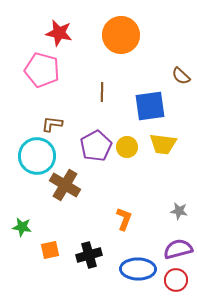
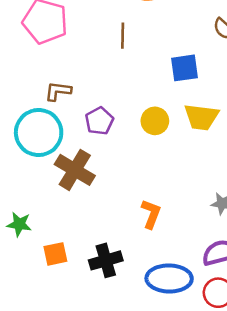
brown line: (102, 92) -> (123, 36), moved
blue square: (150, 106) -> (185, 68), size x0.7
purple pentagon: (96, 146) -> (99, 121), moved, size x0.7

